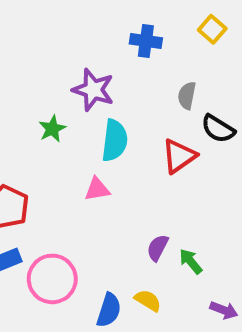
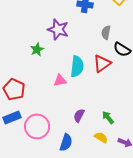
cyan semicircle: (115, 140) -> (77, 66), moved
purple semicircle: (158, 248) -> (79, 115), moved
yellow semicircle: (148, 300) -> (101, 137), moved

